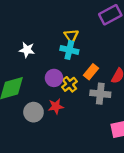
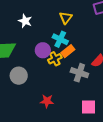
cyan cross: (69, 50) -> (60, 39), moved
orange rectangle: (91, 72) -> (68, 51), moved
red star: (56, 106) -> (47, 101), moved

